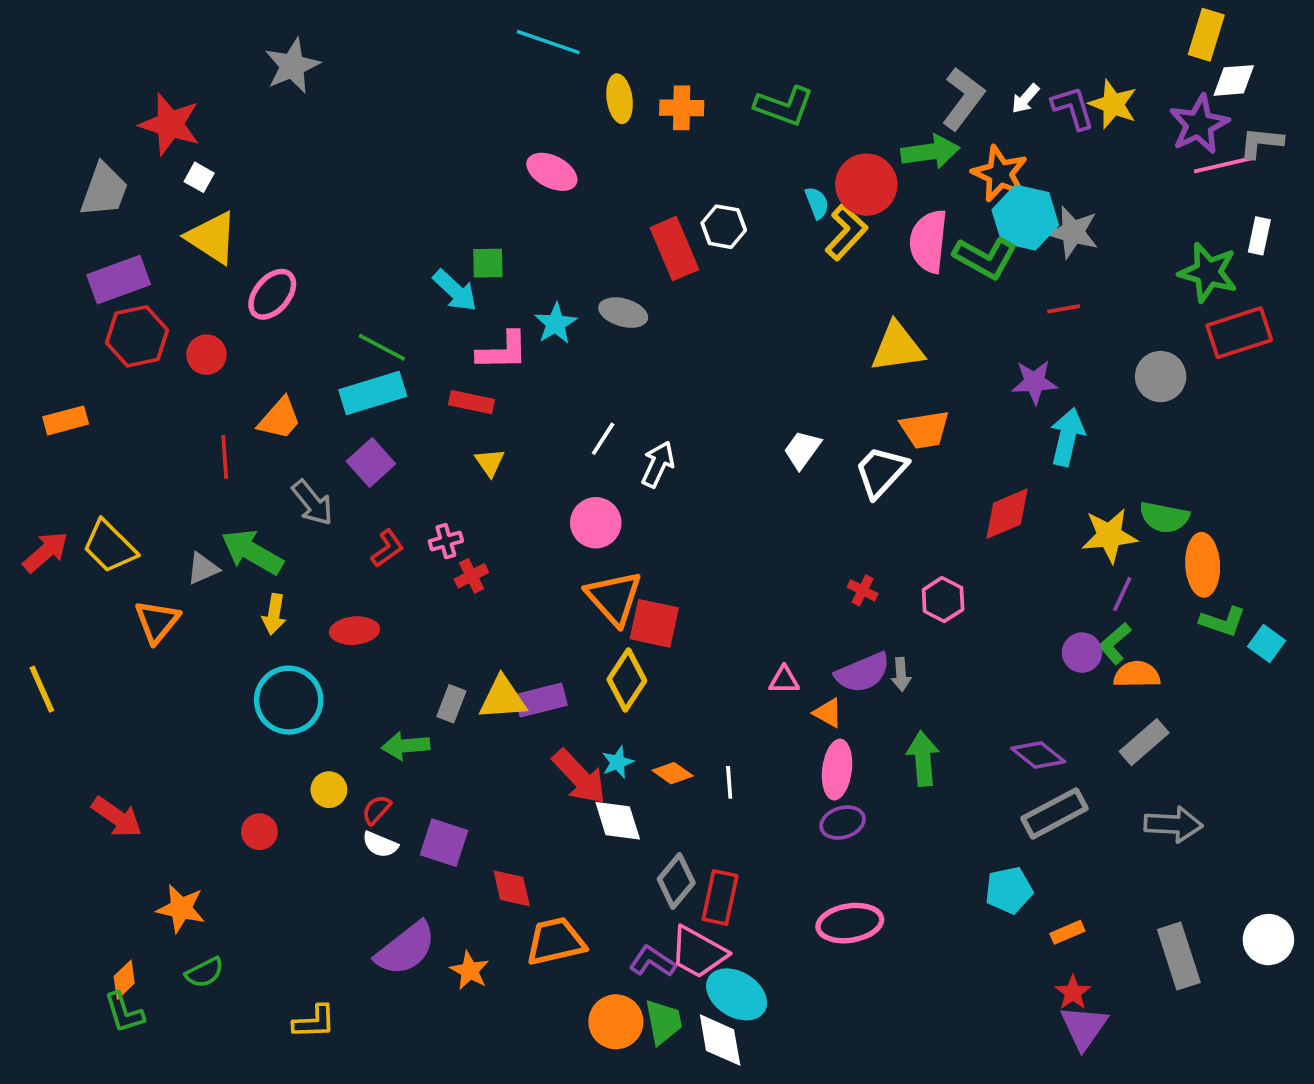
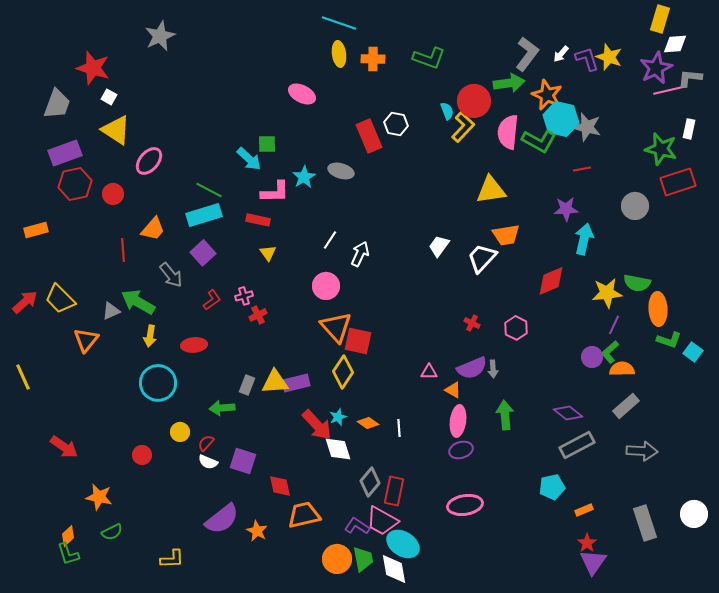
cyan line: (548, 42) -> (339, 23), moved

